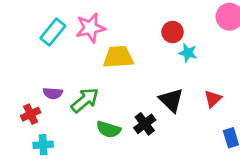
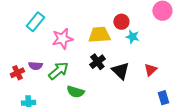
pink star: (90, 28) -> (62, 39), moved
yellow trapezoid: (118, 57) -> (99, 35), moved
red cross: (31, 114) -> (17, 73), moved
black cross: (145, 124) -> (97, 62), moved

